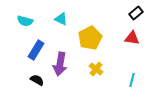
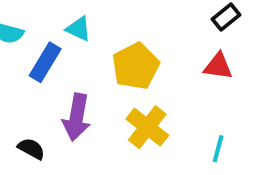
blue rectangle: (36, 50) -> (45, 62), moved
yellow cross: (96, 69) -> (147, 127), size x1.5

